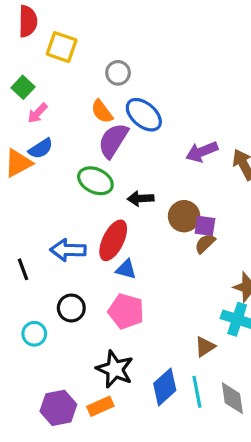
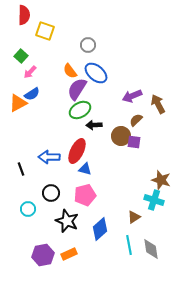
gray circle: (118, 73) -> (88, 45), moved
green ellipse: (95, 181) -> (80, 110), moved, turned -55
brown semicircle: (205, 244) -> (136, 120), moved
pink pentagon: (126, 311) -> (85, 195), turned -30
black star: (115, 369) -> (67, 221), moved
blue diamond: (165, 387) -> (100, 229), moved

